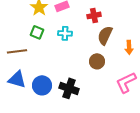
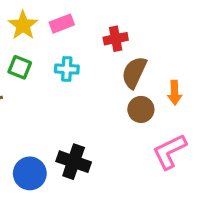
brown circle: (97, 61) -> (141, 109), moved
blue circle: (42, 85) -> (30, 173), moved

